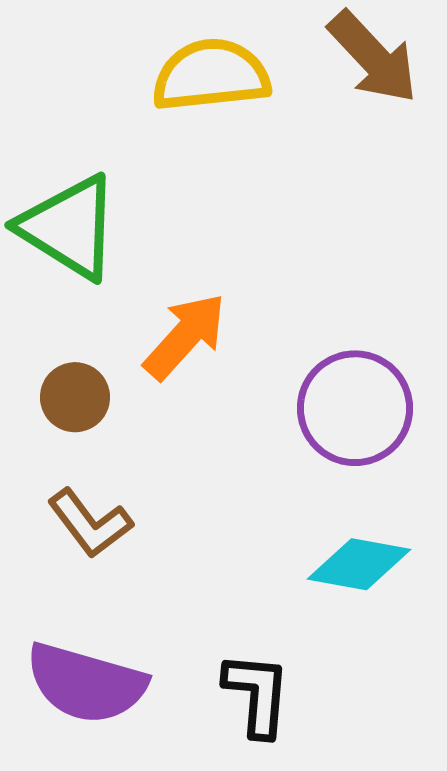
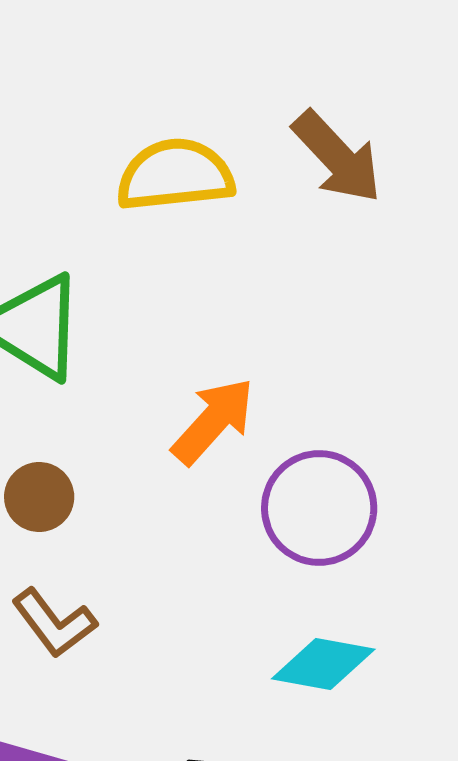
orange arrow: (185, 336) -> (213, 421), moved

